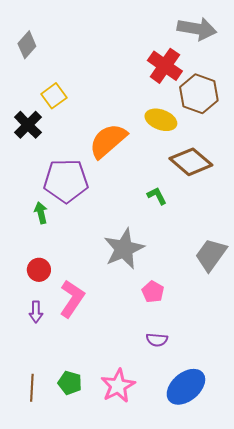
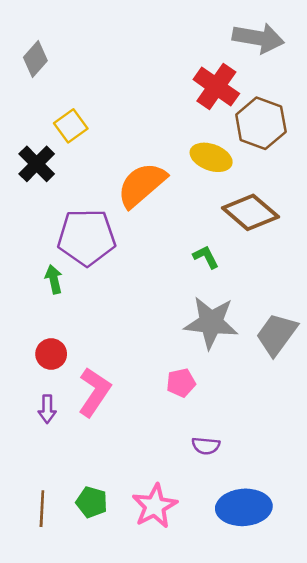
gray star: (124, 249) -> (211, 323), moved, turned 30
pink pentagon: (153, 292) -> (181, 383), moved, turned 30
blue ellipse: (186, 387) -> (244, 507), turned 36

